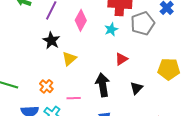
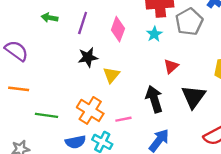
black star: (51, 40) -> (88, 57), turned -30
orange cross: (46, 86) -> (90, 110), size x1.6
black triangle: (136, 88) -> (193, 97), size x1.6

